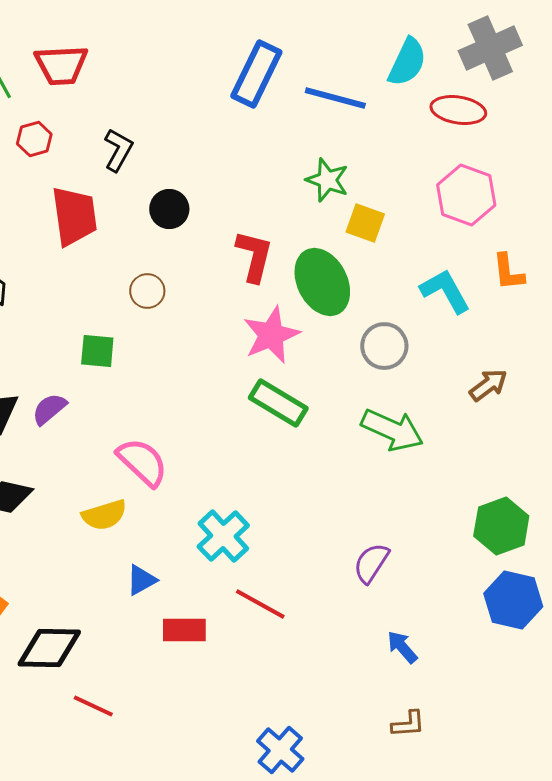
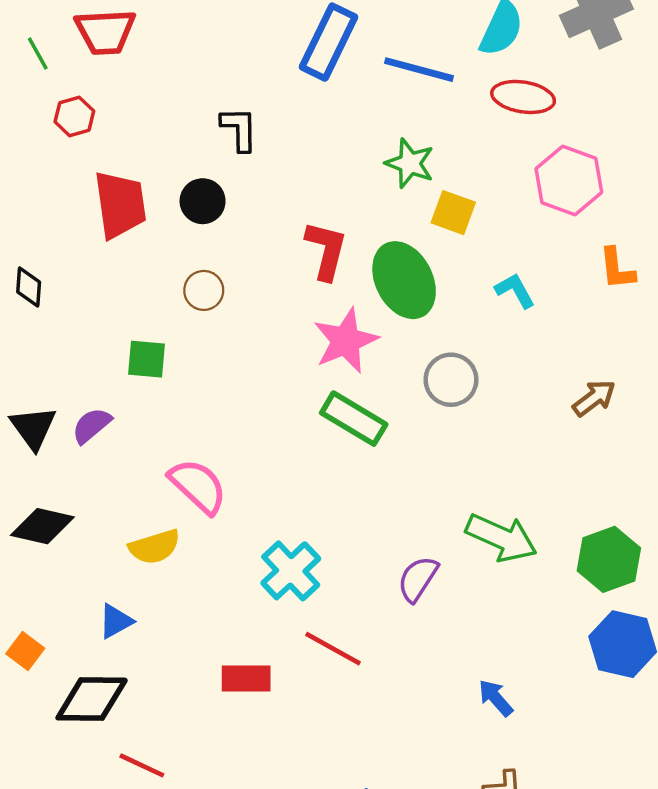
red ellipse: (458, 110) -> (523, 97), moved
black L-shape: (118, 150) -> (239, 129), moved, turned -30
black circle: (169, 209) -> (203, 201), moved
cyan L-shape: (445, 291) -> (515, 290), moved, size x0.7
gray circle: (384, 346) -> (451, 380), moved
green arrow: (392, 430) -> (501, 538), moved
purple semicircle: (371, 563) -> (418, 579), moved
blue triangle: (141, 580) -> (116, 621), moved

